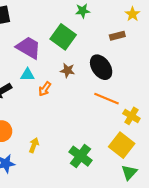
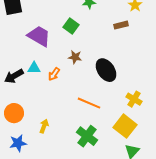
green square: (63, 37) -> (71, 26), size x0.7
black ellipse: (101, 67) -> (106, 70), moved
cyan triangle: (27, 75) -> (34, 68), moved
orange line: (106, 99) -> (89, 103), moved

